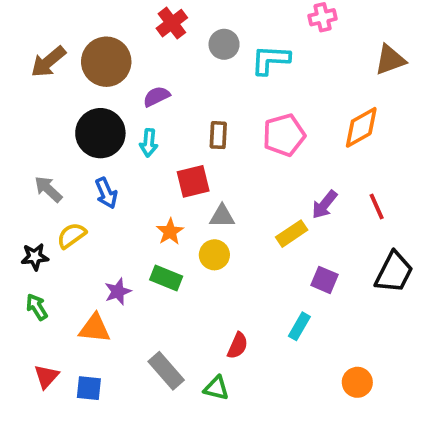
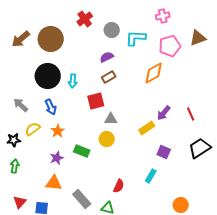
purple semicircle: (156, 96) -> (107, 57), moved
orange diamond: (361, 127) -> (154, 73), moved
brown rectangle: (218, 135) -> (109, 77), turned 56
pink pentagon: (284, 135) -> (170, 46), moved
orange star: (170, 232) -> (58, 131), moved
black trapezoid: (394, 272) -> (200, 148), turned -150
green arrow: (37, 307) -> (15, 166), turned 40
orange triangle: (95, 328) -> (54, 183), moved

